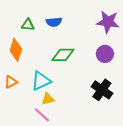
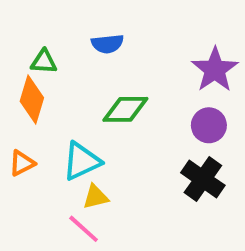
purple star: (108, 22) -> (215, 70), moved, turned 30
green triangle: (28, 25) -> (44, 62), moved
purple circle: (105, 54) -> (209, 125), moved

